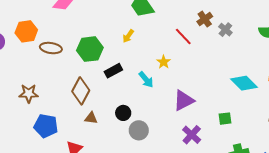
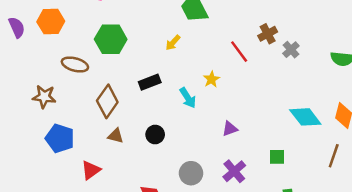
brown ellipse: (51, 48) -> (75, 64), moved
green hexagon: (90, 49) -> (111, 39), moved
purple triangle: (184, 101) -> (230, 129), size x0.6
gray circle: (139, 130) -> (191, 173), moved

